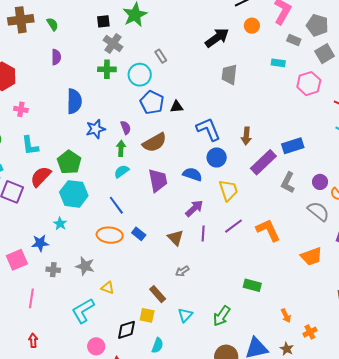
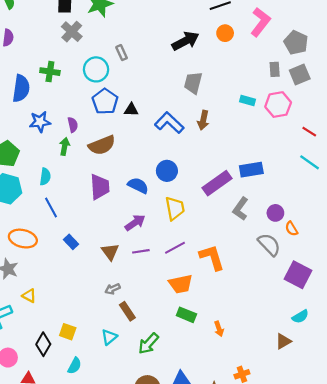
gray rectangle: (294, 40) -> (275, 69), moved, turned 56
cyan rectangle: (278, 63) -> (248, 101), moved
green cross: (107, 69) -> (50, 72), moved
blue L-shape: (208, 129) -> (169, 123), moved, turned -32
brown arrow: (246, 136) -> (203, 120), moved
cyan semicircle: (122, 171) -> (45, 177), moved, turned 126
purple line: (203, 234) -> (141, 251), turned 70
orange ellipse: (110, 235) -> (23, 239), moved
orange trapezoid: (311, 256) -> (181, 284), moved
brown rectangle: (158, 294) -> (127, 311), moved
orange arrow: (286, 316) -> (219, 329), moved
black diamond: (127, 330) -> (43, 344), turned -50

